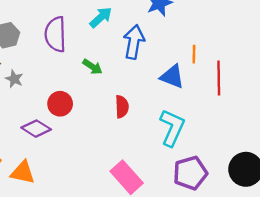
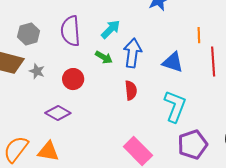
cyan arrow: (101, 17) -> (111, 29), moved
blue arrow: (134, 42) -> (132, 53), moved
orange line: (194, 54) -> (199, 35), moved
red circle: (60, 104) -> (73, 79), moved

